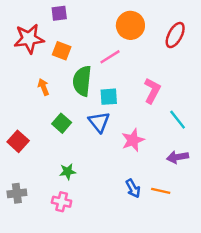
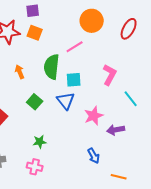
orange square: (62, 51) -> (35, 33), moved
purple arrow: (178, 157) -> (116, 130), moved
orange line: (161, 191) -> (119, 177), moved

